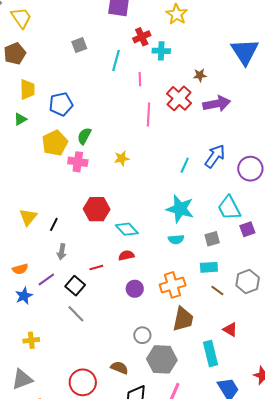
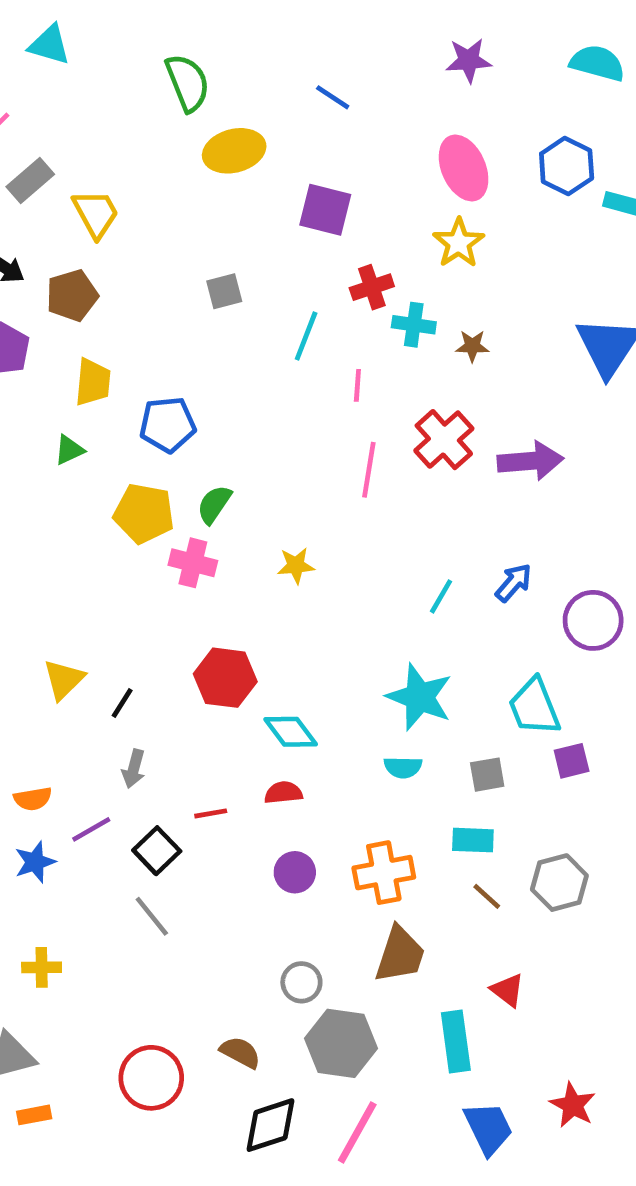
brown star: (200, 75) -> (472, 346), moved
yellow pentagon: (55, 143) -> (144, 513), turned 30
blue arrow: (215, 156) -> (514, 583), size x0.7

